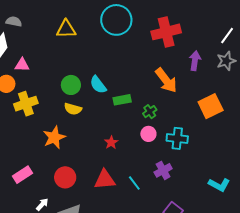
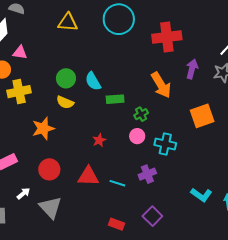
cyan line: (134, 183) -> (117, 183), turned -42

